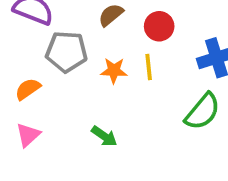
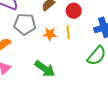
green arrow: (104, 136) -> (45, 69), size x1.5

